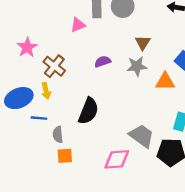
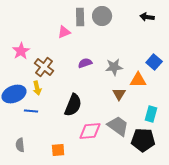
brown triangle: (143, 43) -> (119, 94), moved
gray semicircle: (58, 135) -> (20, 145), moved
orange square: (65, 156) -> (58, 150), moved
pink diamond: (117, 159) -> (90, 131), moved

